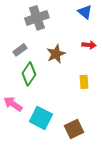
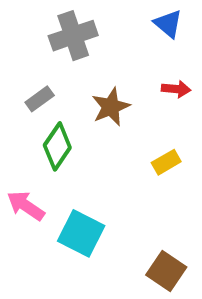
yellow rectangle: (84, 82) -> (166, 162), turned 64
brown square: (74, 129) -> (166, 271), moved, turned -30

